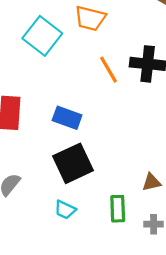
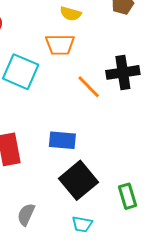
green rectangle: (118, 209) -> (127, 196), moved

